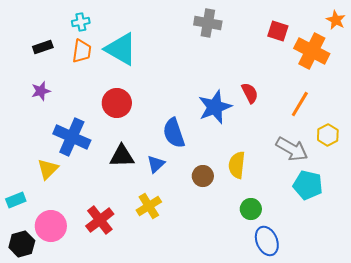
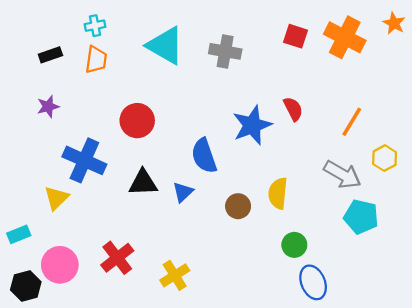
gray cross: (208, 23) -> (225, 51), moved
red square: (278, 31) -> (295, 36), moved
cyan triangle: (121, 49) -> (165, 46), moved
orange cross: (312, 51) -> (345, 37), moved
yellow cross: (149, 206) -> (175, 275), moved

